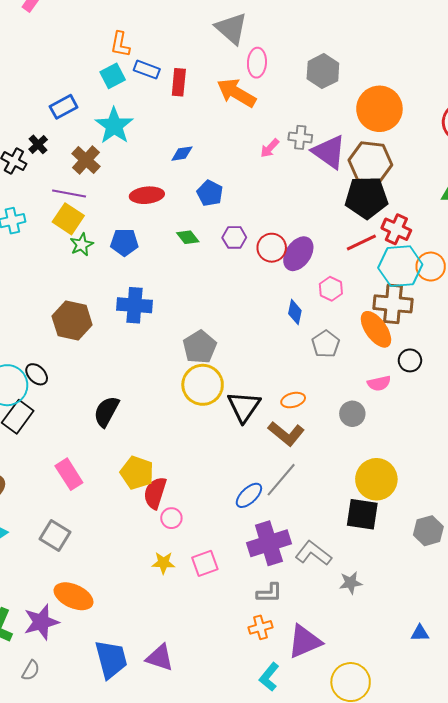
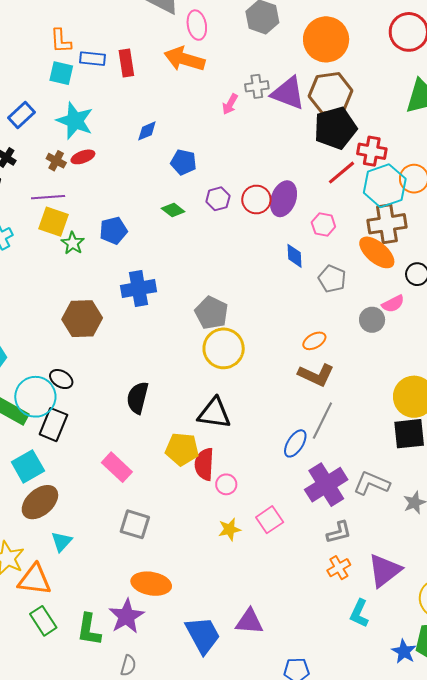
cyan square: (113, 76) -> (61, 73), turned -35
brown cross: (86, 160) -> (56, 161), size x0.7
red ellipse: (147, 195) -> (83, 157), moved, size x0.7
black triangle: (244, 407) -> (214, 413), moved, turned -42
gray circle: (352, 414) -> (372, 320), moved
gray square: (55, 535) -> (135, 524), moved

